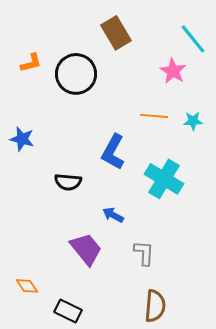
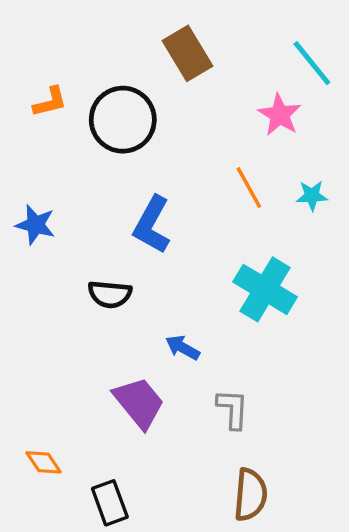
orange line: (154, 116) -> (249, 188), turned 56
blue L-shape: (113, 152) -> (152, 225), moved
black rectangle: (68, 311) -> (110, 503), turned 44

